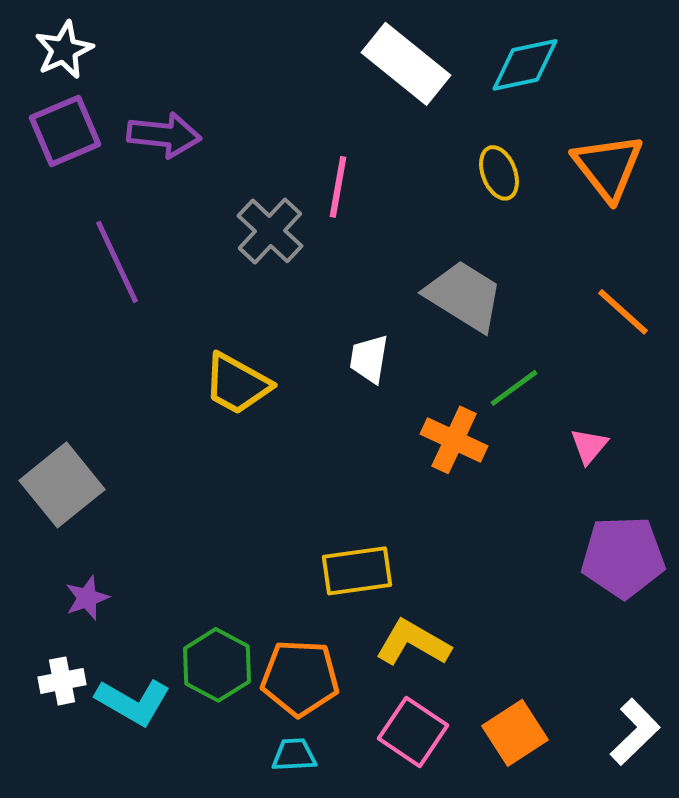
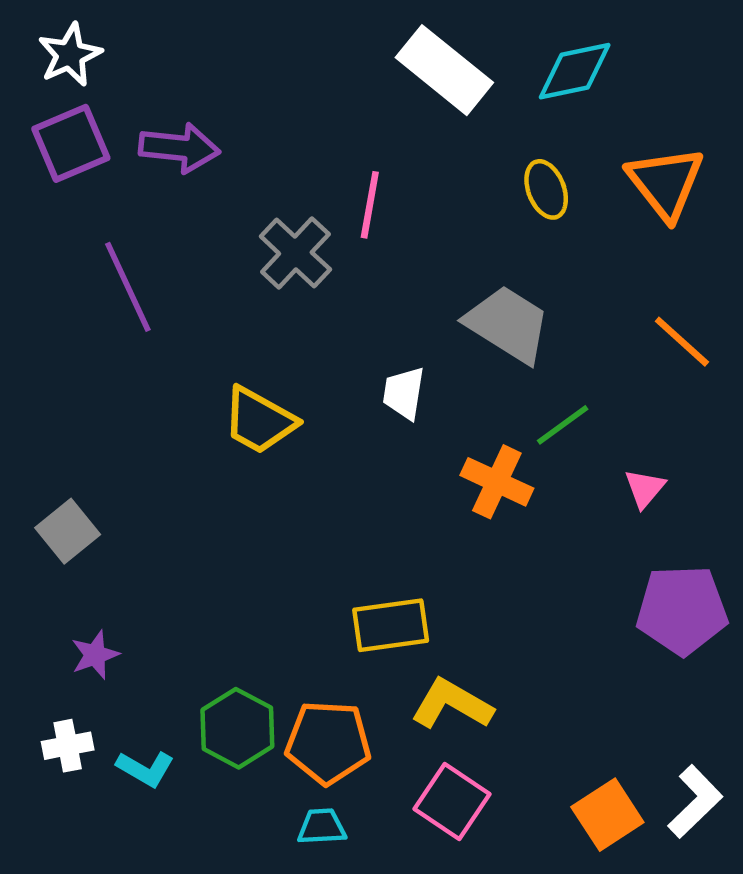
gray square: (62, 485) -> (68, 531), size x0.7
cyan L-shape: (133, 702) -> (145, 769), size x0.7
orange square: (515, 733) -> (607, 815), moved

